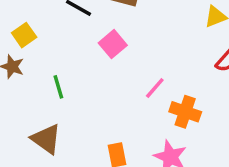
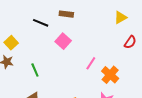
orange cross: (185, 112) -> (110, 75), turned 30

